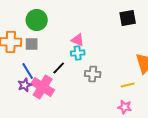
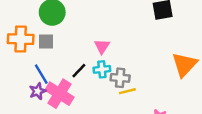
pink triangle: (78, 40) -> (102, 46), moved, turned 40
cyan cross: (78, 53) -> (102, 69), moved
yellow line: (128, 85) -> (127, 91), moved

